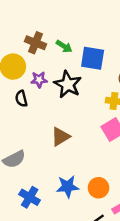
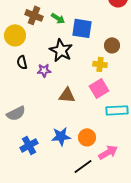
purple star: (39, 80) -> (44, 70), moved
brown triangle: (60, 137) -> (67, 95), moved, turned 36
blue cross: (30, 197) -> (29, 145), turned 30

